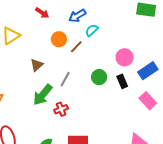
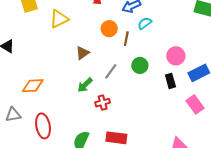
brown line: (76, 47) -> (126, 39), turned -40
green circle: (99, 77) -> (140, 65), moved
green arrow: (43, 95) -> (85, 85), size x0.7

